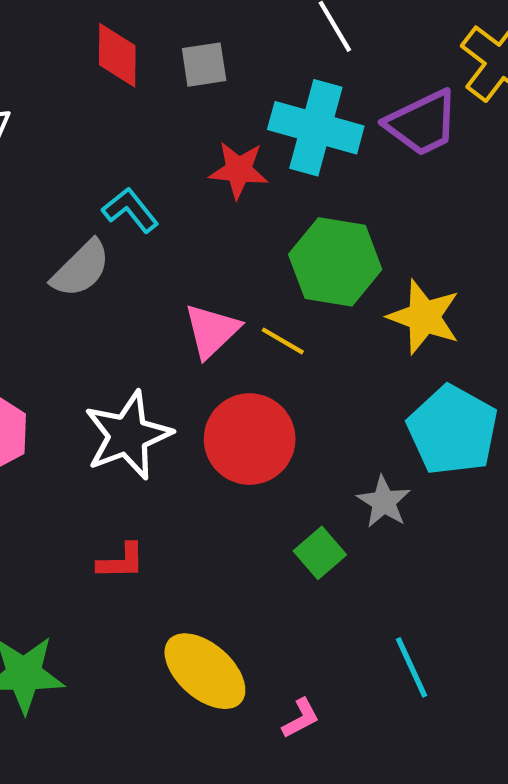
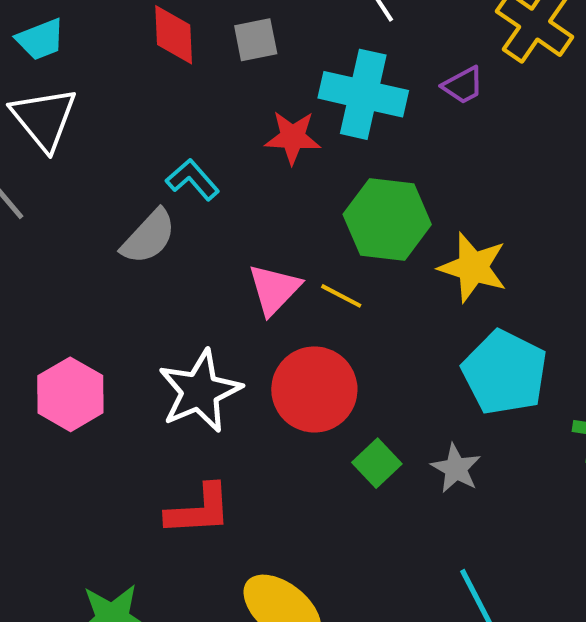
purple trapezoid: (422, 123) -> (463, 85), size x0.6
gray star: (384, 502) -> (456, 468), moved
green square: (320, 553) -> (377, 463), moved
red L-shape: (121, 561) -> (199, 510), size x1.5

